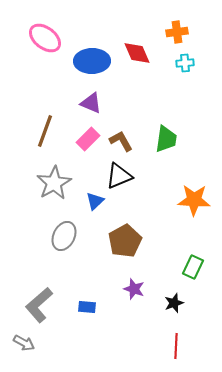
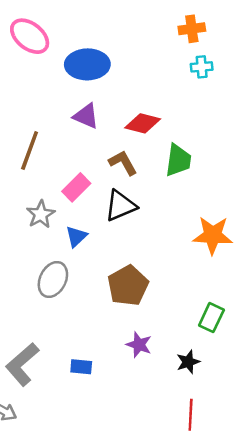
red diamond: (137, 53) -> (143, 123), moved, turned -52
pink rectangle: (88, 139) -> (76, 187), moved
gray star: (54, 183) -> (41, 214), size x0.7
blue triangle: (95, 201) -> (76, 236), moved

